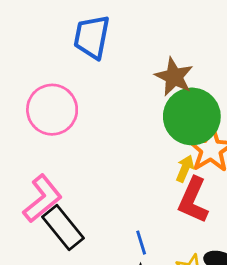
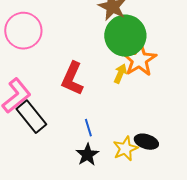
red L-shape: (193, 200) -> (72, 79), moved

